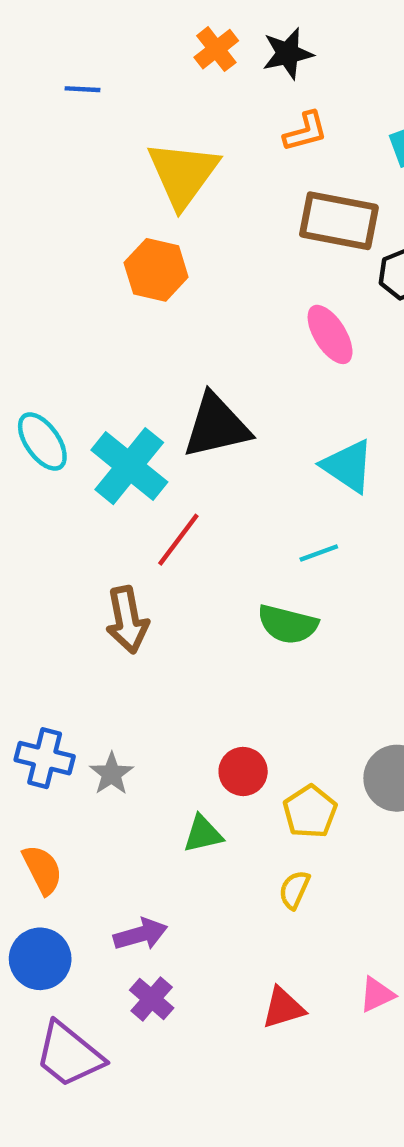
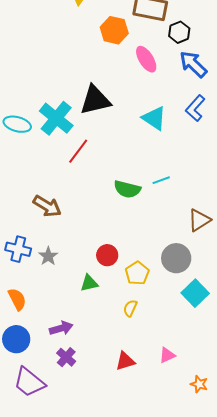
orange hexagon: (156, 270) -> (114, 30), moved
cyan ellipse: (42, 441) -> (17, 124), moved, turned -40
cyan line: (319, 553) -> (161, 180), moved
brown arrow: (127, 620) -> (47, 206), moved, turned -48

